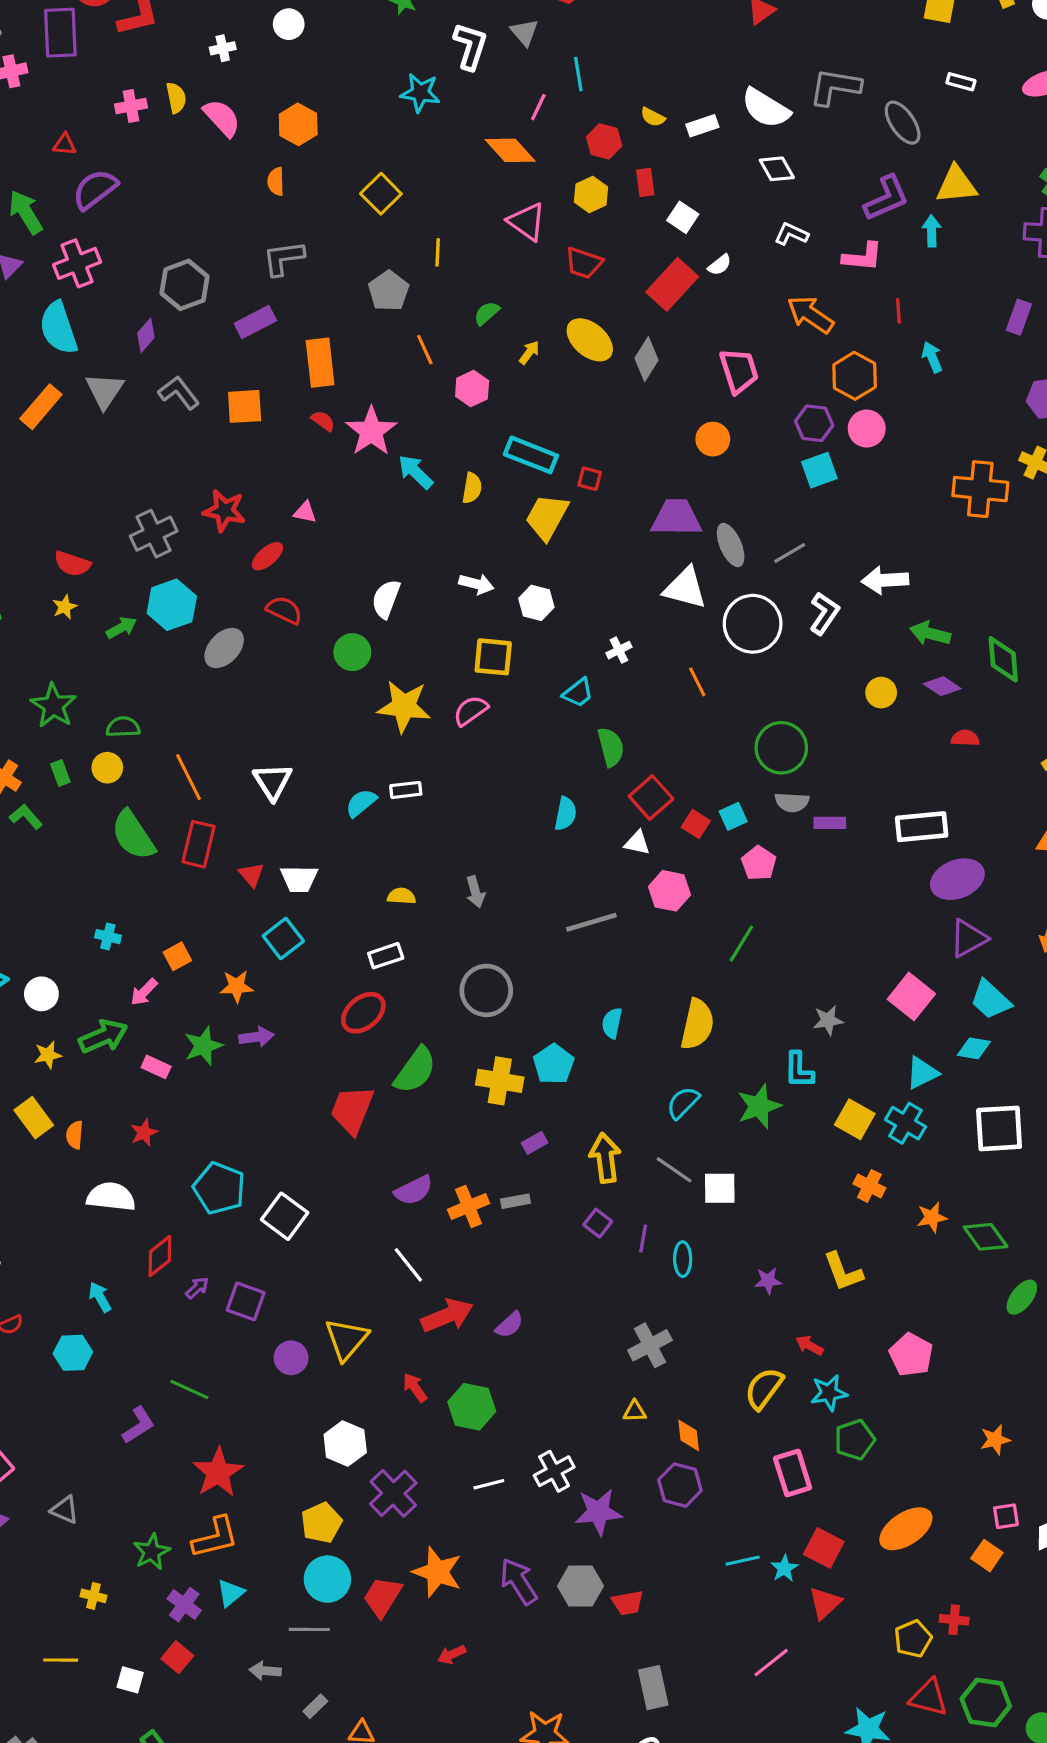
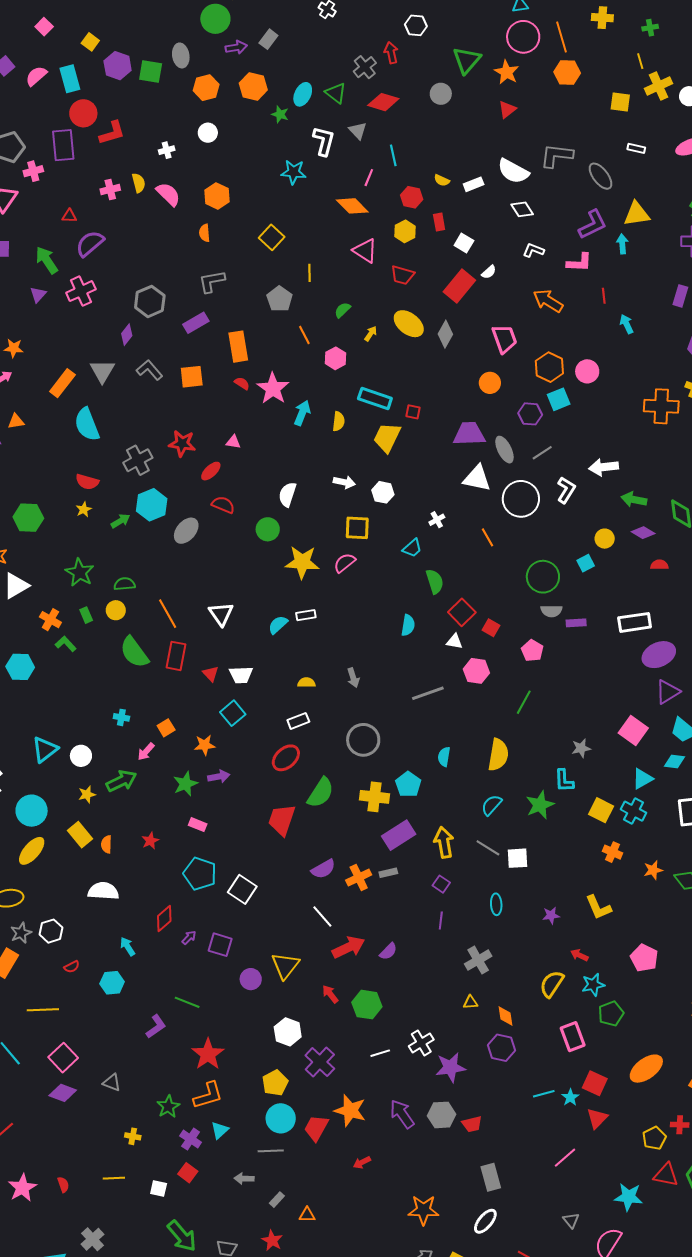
cyan semicircle: (58, 328) -> (87, 424), moved
orange hexagon: (855, 376) -> (549, 367), moved
purple hexagon: (814, 423) -> (530, 414), moved
cyan arrow: (415, 472) -> (302, 413), turned 70
cyan square: (733, 816) -> (586, 563), moved
pink rectangle: (156, 1067) -> (198, 825), moved
purple rectangle: (535, 1143) -> (399, 835), size x2.0
white semicircle: (111, 1197) -> (103, 891), moved
purple line: (643, 1239) -> (441, 920), moved

